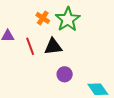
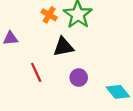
red line: (30, 46) -> (36, 72), moved

